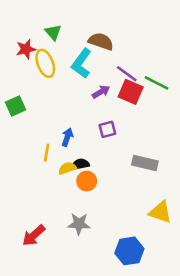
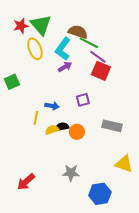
green triangle: (53, 32) -> (41, 25), size x1.6
red star: (26, 49) -> (21, 26), moved
green line: (157, 83) -> (89, 43), moved
purple arrow: (101, 92) -> (65, 67), moved
blue arrow: (67, 137) -> (52, 106), turned 80
orange circle: (87, 181) -> (77, 132), moved
gray star: (79, 224) -> (71, 173), moved

